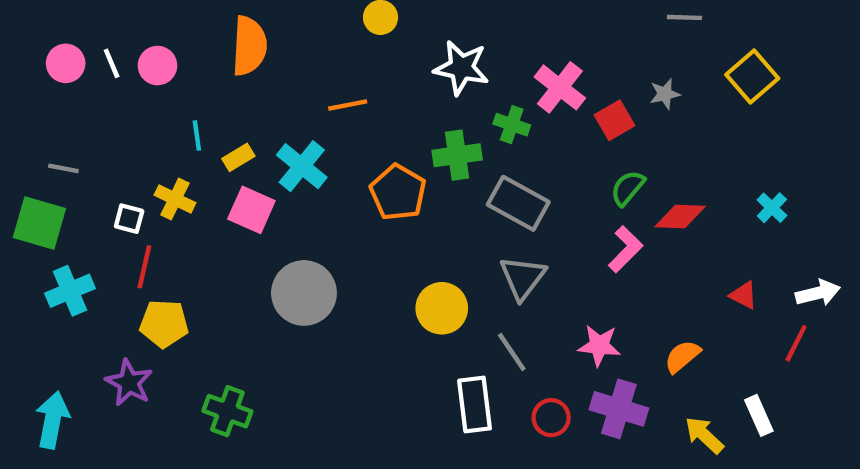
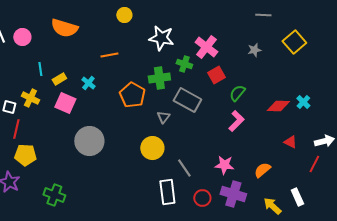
orange semicircle: (249, 46) -> (64, 28), turned 104
red square: (615, 120) -> (216, 75), moved
cyan cross: (302, 166) -> (88, 83), size x0.6
red diamond: (680, 216) -> (278, 106), moved
gray triangle: (523, 278) -> (163, 117), moved, size x0.6

